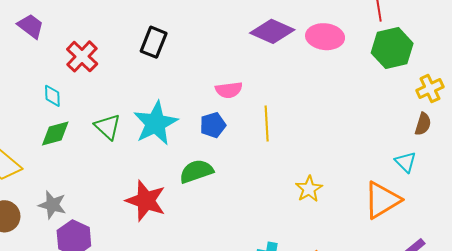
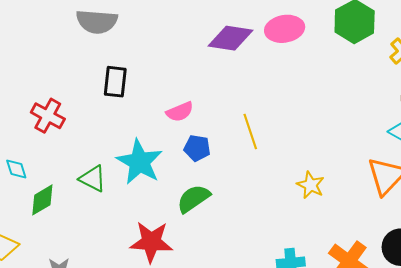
pink semicircle: (229, 90) -> (180, 112), moved
cyan diamond: (52, 96) -> (16, 169), moved
blue pentagon: (213, 125) -> (197, 148), turned -30

